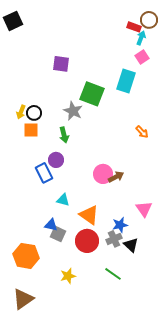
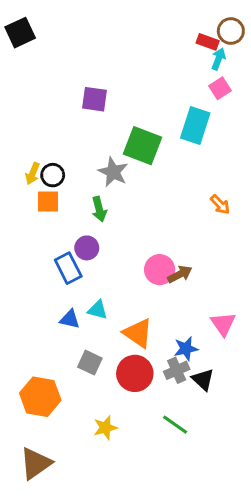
blue triangle: (51, 225) -> (70, 319), moved

